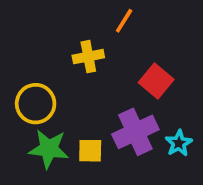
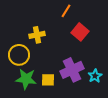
yellow cross: (88, 57) -> (37, 35), moved
red square: (156, 81) -> (80, 32), moved

